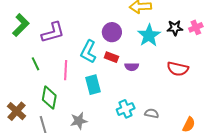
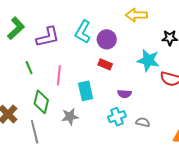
cyan star: (149, 35) -> (148, 60), moved, turned -30
cyan L-shape: (88, 52) -> (83, 32), moved
purple semicircle: (132, 67) -> (124, 94), moved
gray star: (79, 121) -> (70, 117), moved

